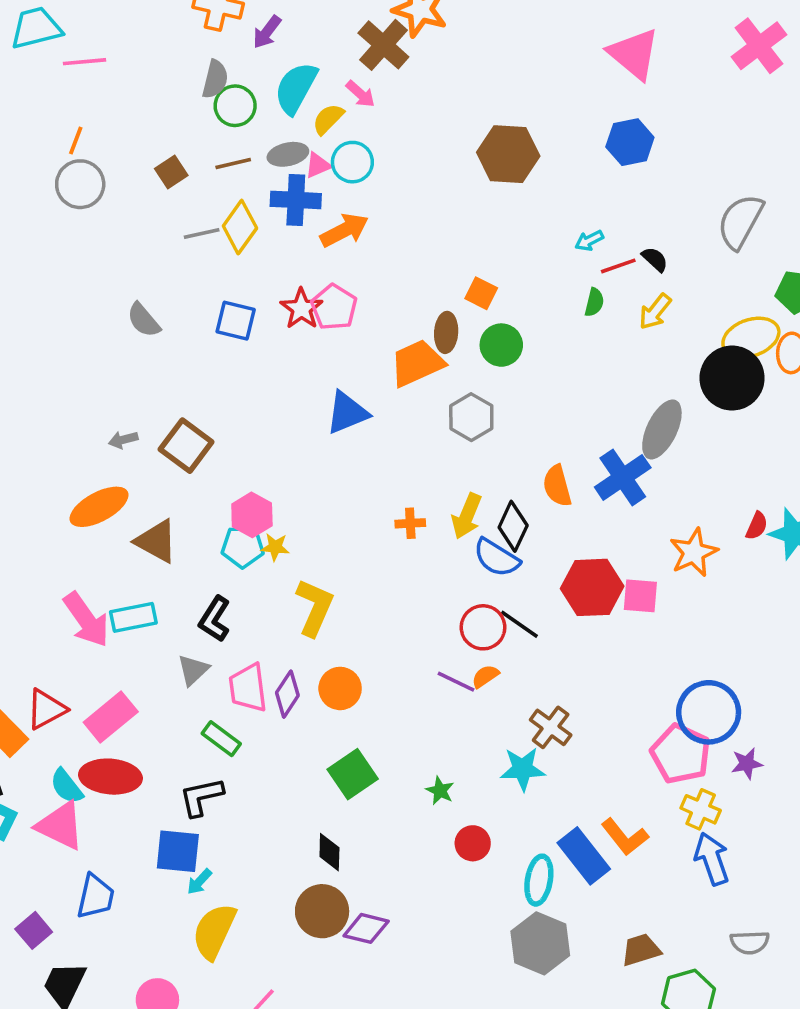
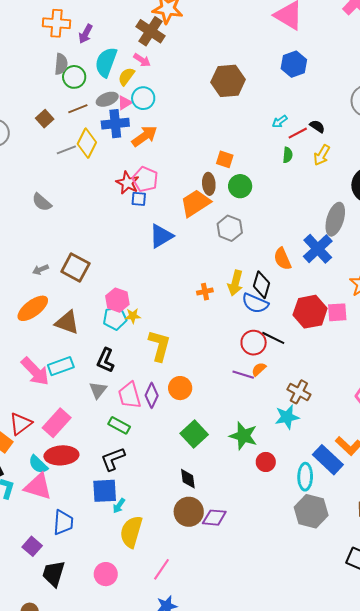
blue square: (236, 321) -> (139, 199), moved, size x0.7
green star: (440, 791) -> (243, 436), size x1.8

